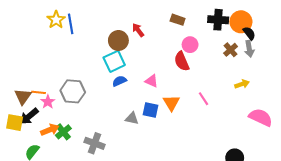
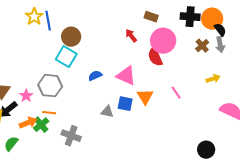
red arrow: (138, 30) -> (131, 36), moved
brown circle: (118, 41) -> (71, 37), moved
pink circle: (190, 45) -> (163, 41), size x1.6
cyan square: (114, 61) -> (66, 57), moved, turned -35
pink triangle: (152, 81) -> (126, 76), size x1.5
orange line: (38, 92) -> (49, 113), moved

